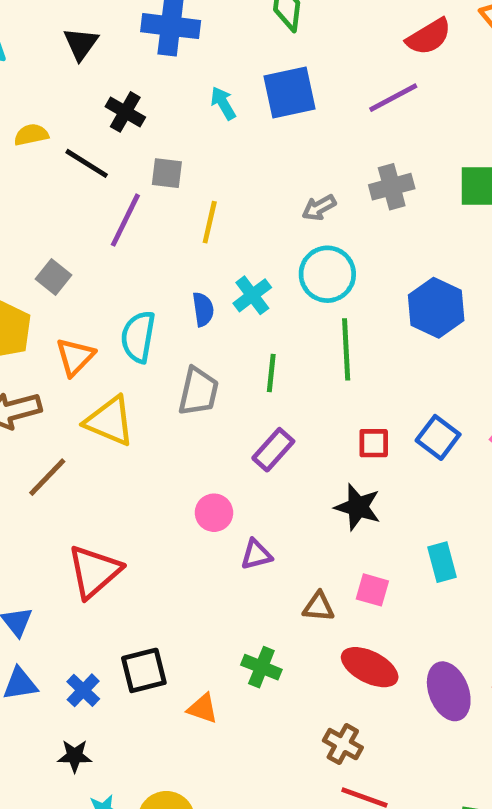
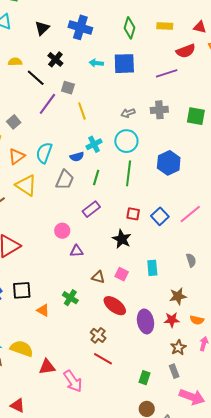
cyan arrow: (223, 103) -> (96, 63), turned -64
yellow line: (210, 222) -> (82, 111), turned -42
blue semicircle: (203, 309) -> (77, 157), moved, turned 72

